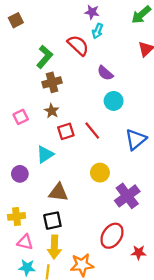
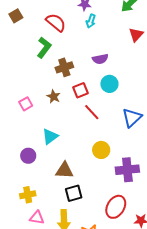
red semicircle: (78, 45) -> (56, 22), moved
purple semicircle: (105, 73) -> (100, 59), turned -49
brown cross: (52, 82) -> (64, 67), moved
red square: (66, 131) -> (81, 90), moved
purple cross: (127, 196) -> (127, 170), turned 35
black square: (52, 221) -> (74, 193), moved

